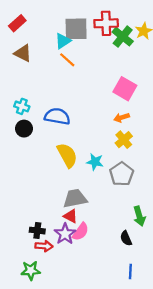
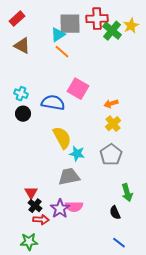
pink square: (125, 89) -> (78, 89), moved
cyan star: (95, 162) -> (77, 154), moved
red triangle: (71, 216) -> (31, 193), moved, turned 32
black cross: (37, 231) -> (35, 206), turned 32
pink semicircle: (81, 232) -> (74, 207), turned 54
blue line: (130, 272) -> (119, 243), turned -56

